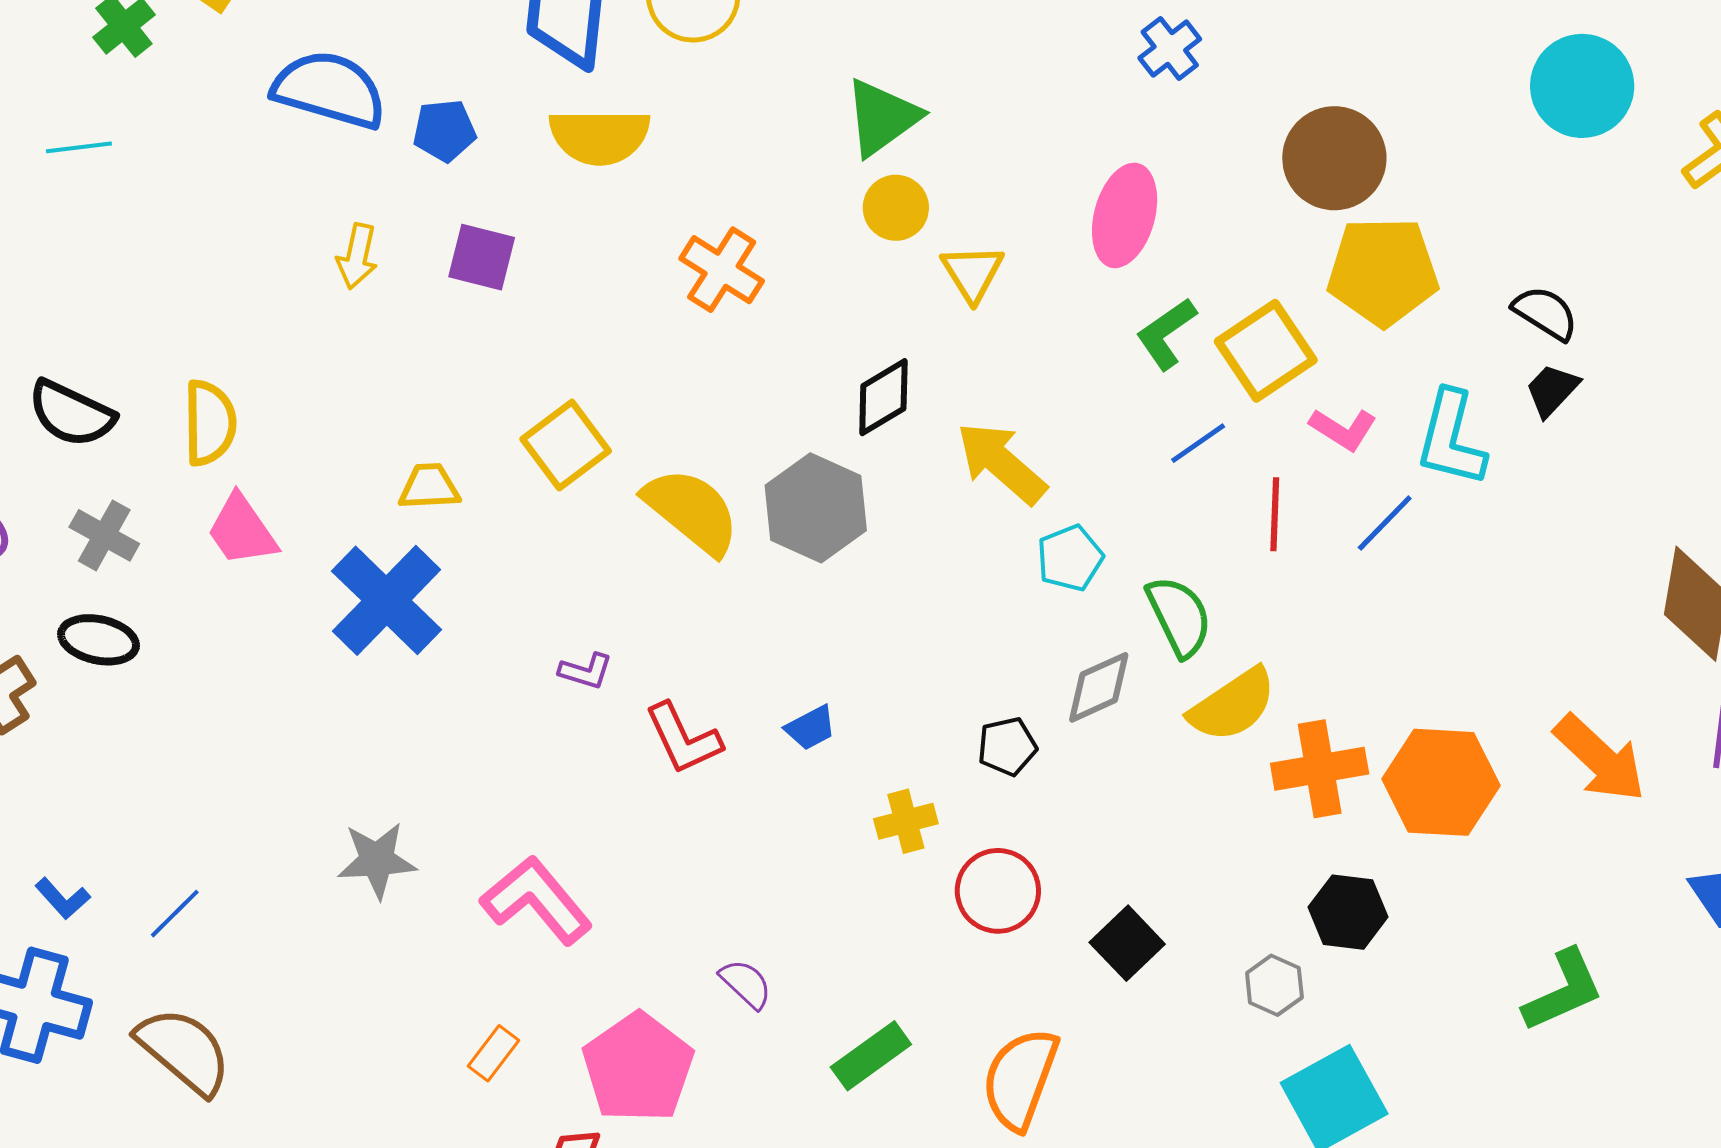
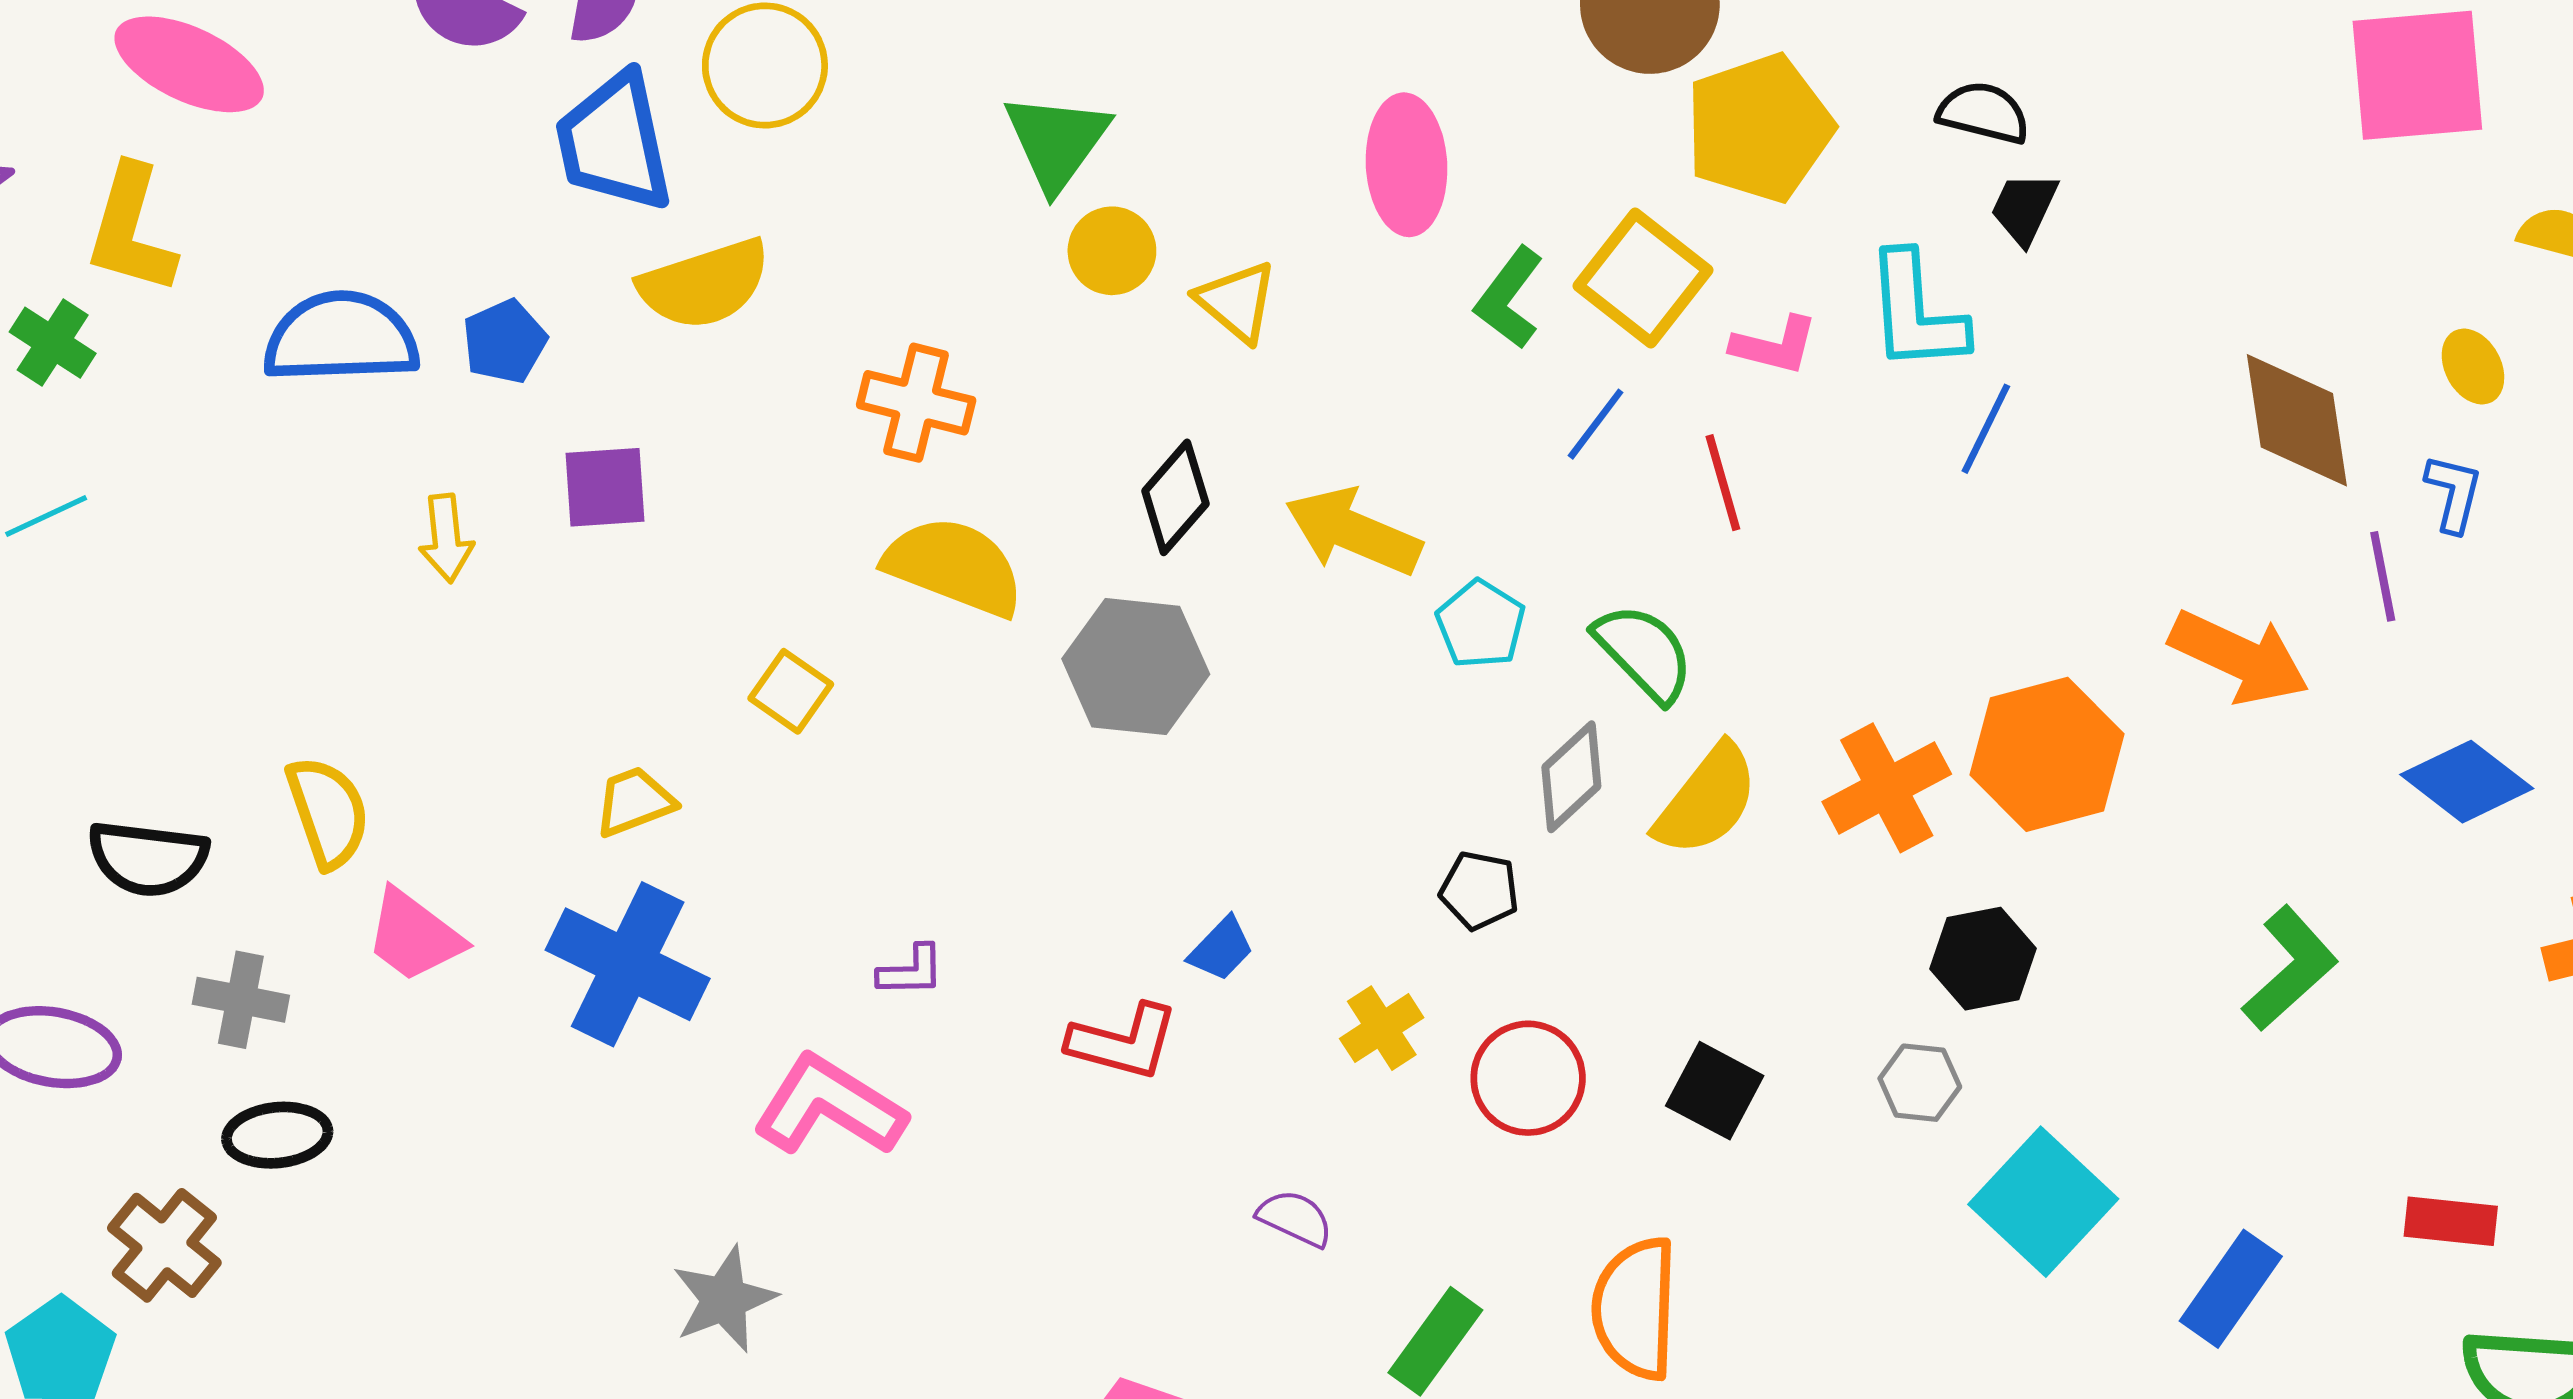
yellow square: (566, 445) -> (791, 691), size x0.7
yellow semicircle: (692, 511) -> (954, 566), moved
blue line: (1385, 523) -> (1986, 429), moved
yellow semicircle: (1233, 705) -> (1707, 800), moved
red L-shape: (683, 739) -> (1123, 1042), moved, turned -32
black pentagon: (1007, 746) -> (1479, 890), turned -30
pink L-shape: (536, 900) -> (829, 1106), moved
purple semicircle: (746, 984) -> (1295, 1218), moved

